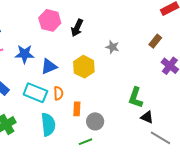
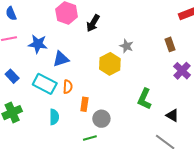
brown rectangle: (155, 41) -> (170, 44), turned -64
yellow hexagon: (84, 67) -> (110, 64), moved
black triangle: (147, 117) -> (172, 115), moved
cyan semicircle: (48, 125) -> (54, 117), size x0.7

